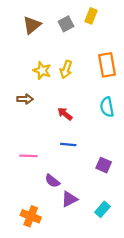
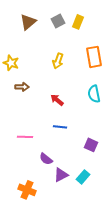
yellow rectangle: (91, 16) -> (78, 22), moved
yellow star: (42, 71) -> (11, 63), moved
cyan rectangle: (102, 209) -> (83, 177), moved

